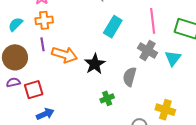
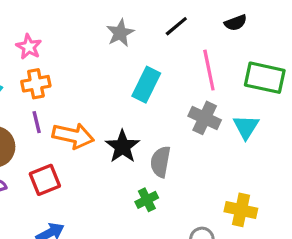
gray semicircle: (130, 77) -> (160, 162), moved
red square: (34, 90) -> (45, 180), moved

